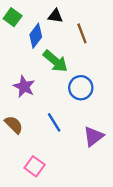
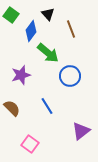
black triangle: (55, 16) -> (48, 14), turned 40
purple star: (24, 87) -> (21, 75), turned 30
purple triangle: (93, 136) -> (81, 131), moved

